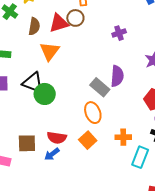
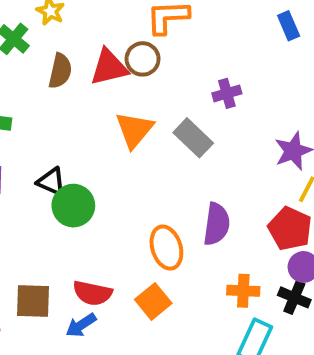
orange triangle: (50, 51) -> (134, 130), moved
purple semicircle: (117, 76) -> (217, 224), moved
black triangle: (33, 83) -> (51, 182), size x0.7
gray rectangle: (100, 87) -> (193, 138), moved
orange cross: (123, 137) -> (243, 291), moved

